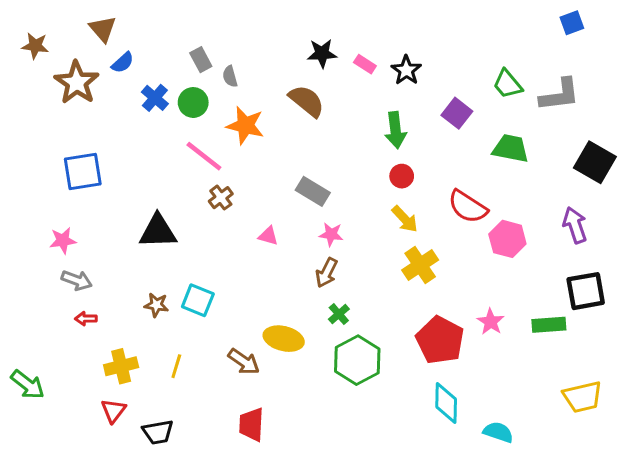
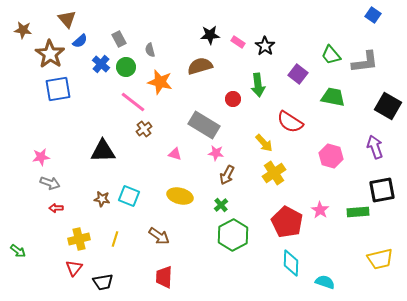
blue square: (572, 23) -> (373, 15), turned -35
gray rectangle: (201, 60) -> (119, 39), moved
brown semicircle: (307, 101) -> (200, 66), turned -55
blue square: (83, 171) -> (58, 89), moved
red circle: (402, 176) -> (233, 99), moved
gray rectangle: (313, 191) -> (204, 125), size x1.4
red semicircle: (468, 207) -> (290, 122), moved
brown arrow: (327, 273) -> (227, 175), moved
yellow ellipse: (284, 339) -> (180, 196), moved
green arrow: (28, 385) -> (18, 251), size x0.7

